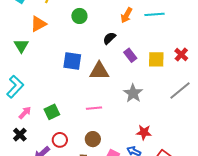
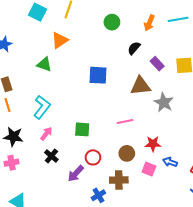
green circle: (79, 16) -> (112, 22), moved
green triangle: (21, 46) -> (44, 64), turned -35
brown triangle: (99, 71) -> (140, 86), moved
green square: (52, 112) -> (82, 129), turned 35
pink arrow: (25, 113) -> (46, 134), moved
red star: (144, 132) -> (153, 144), moved

